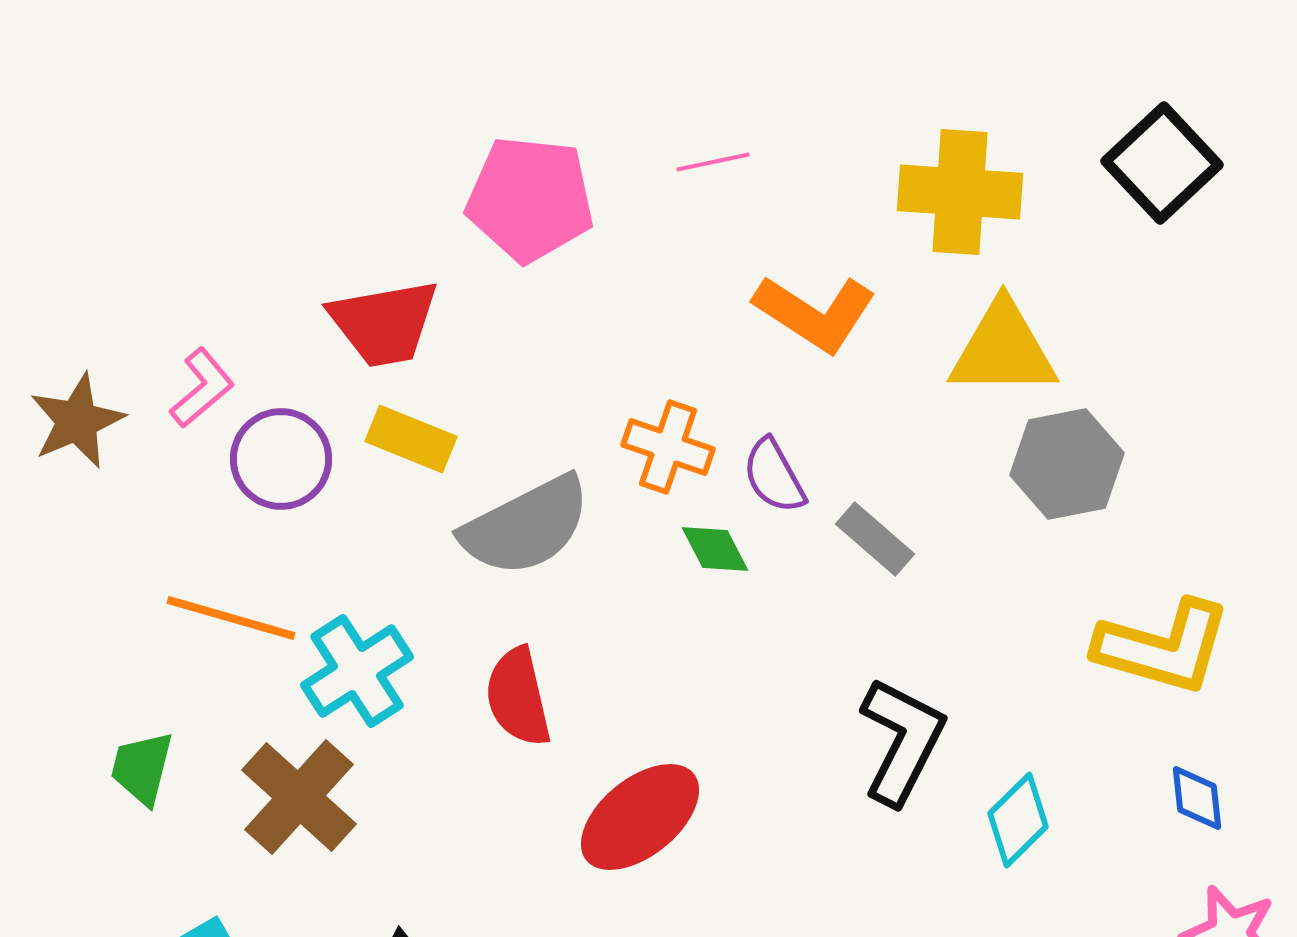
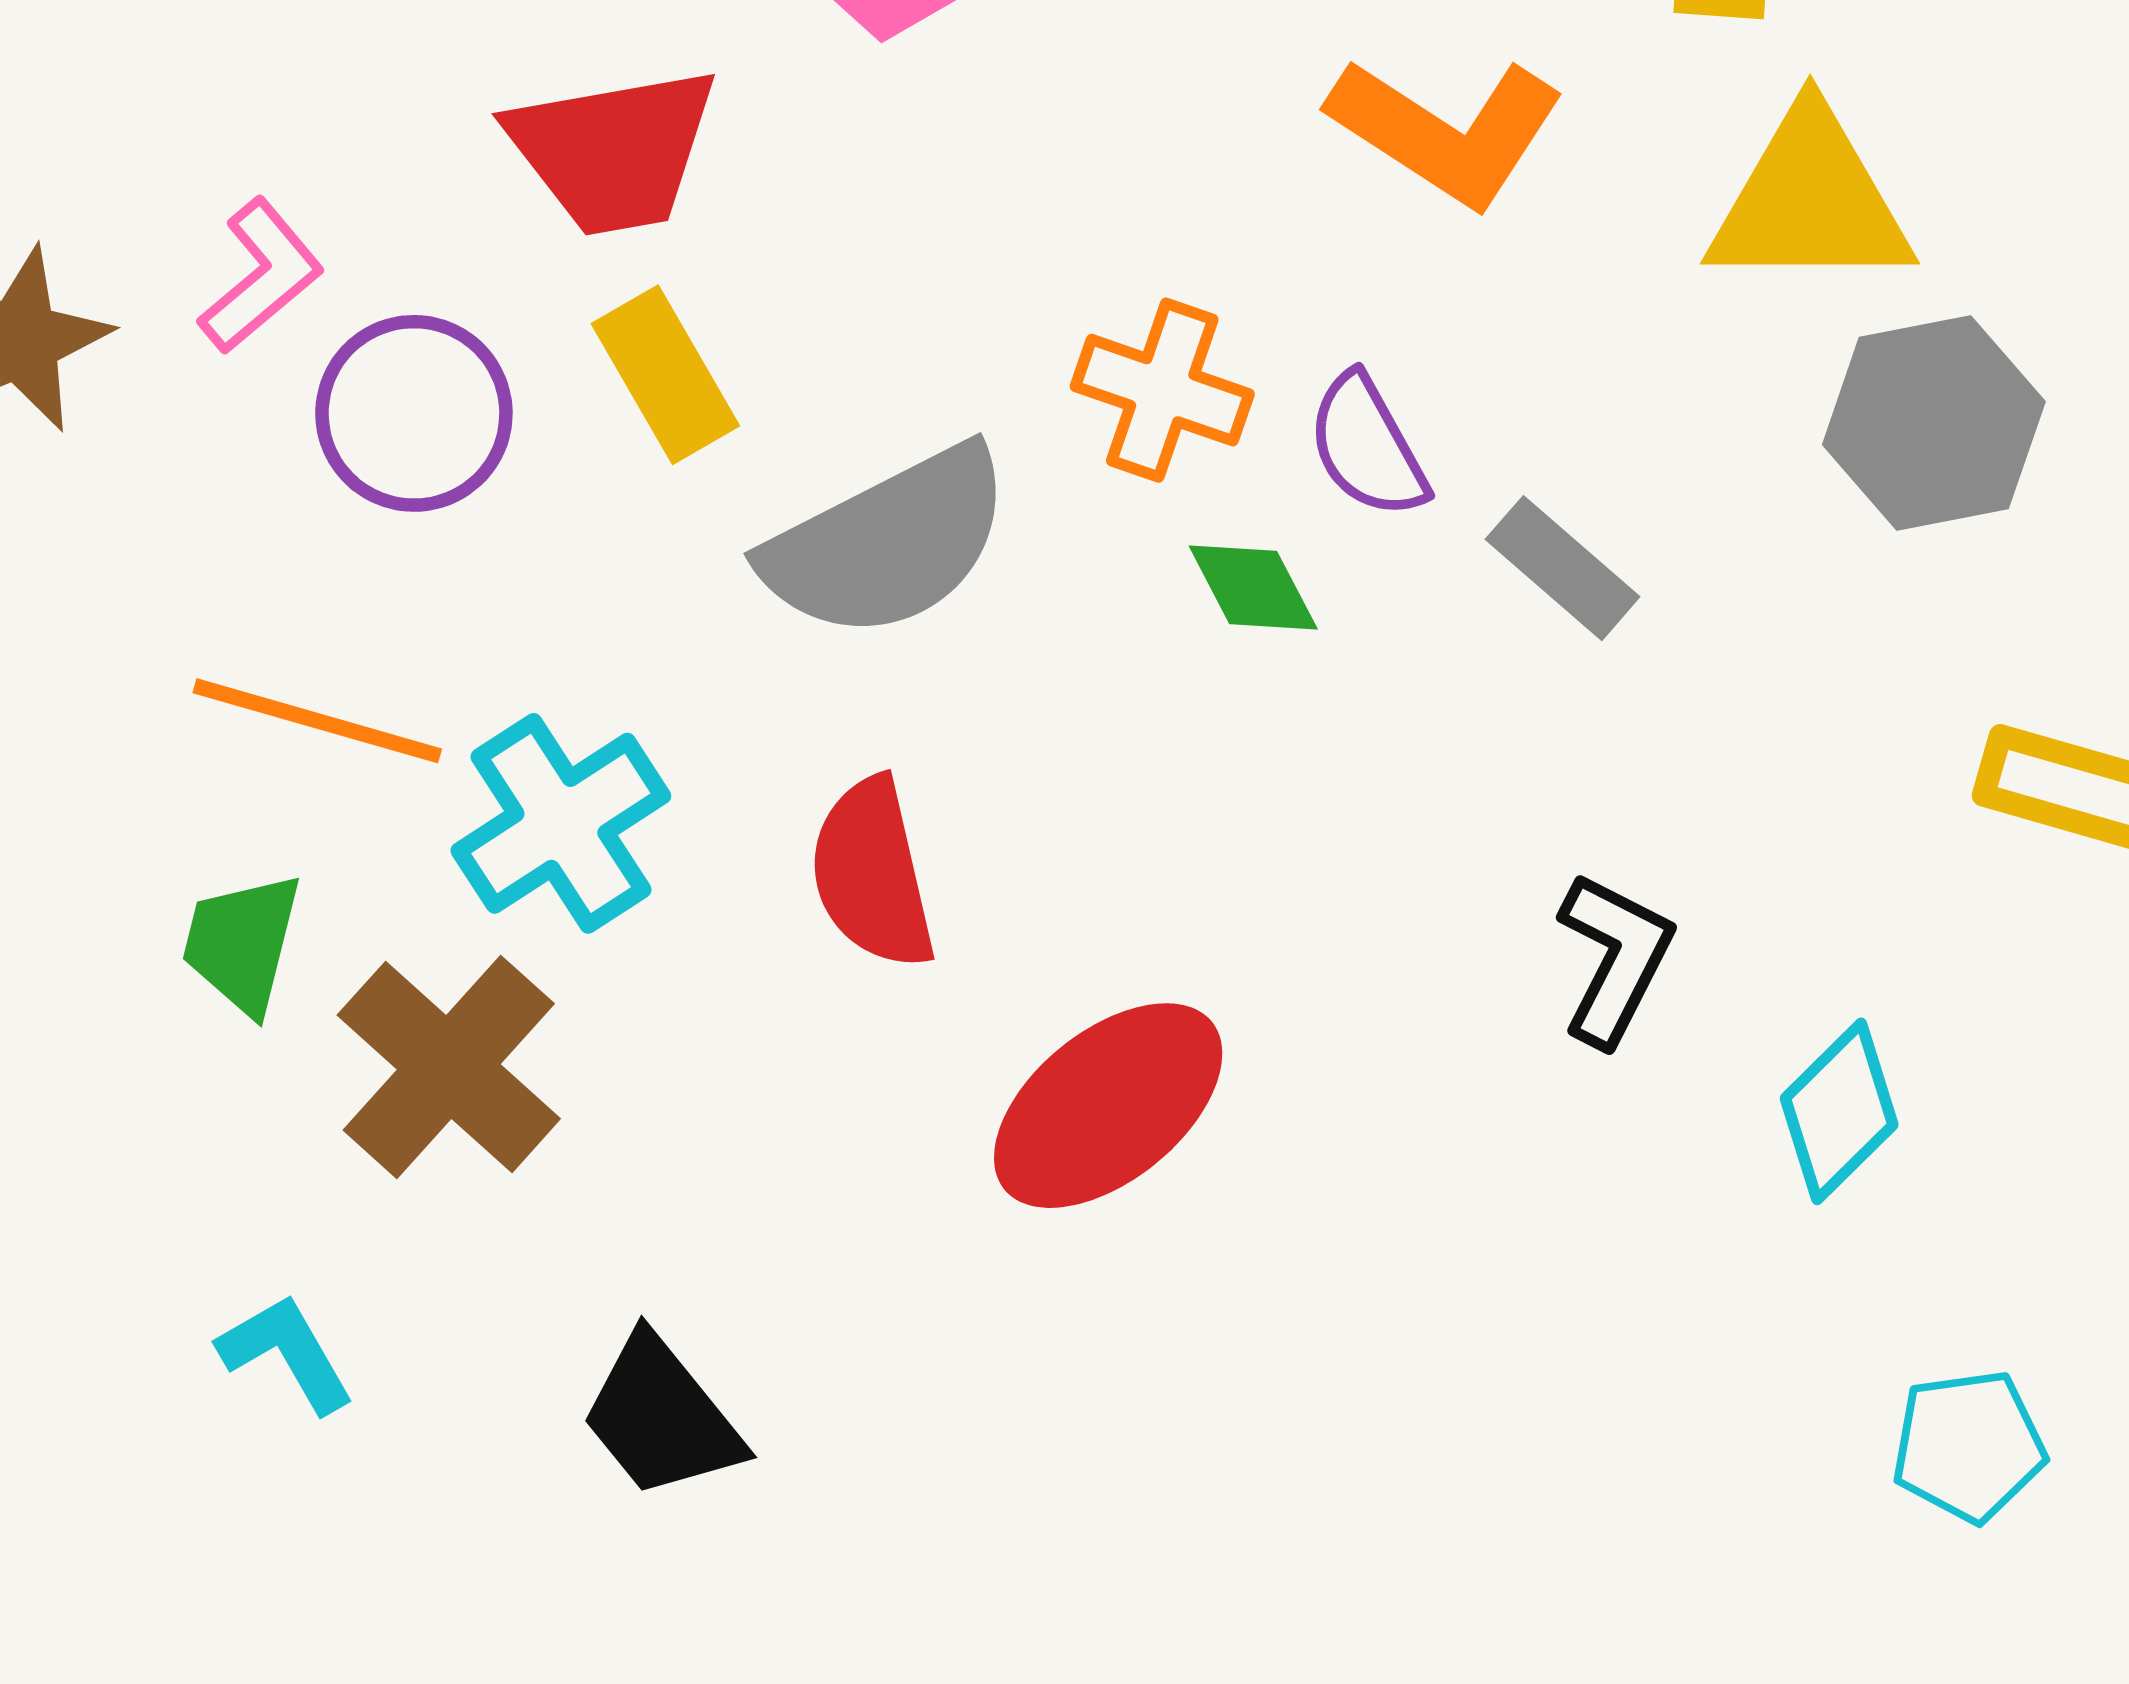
yellow rectangle: (411, 439) -> (665, 375), turned 38
black L-shape: (902, 741) -> (1615, 959), size x0.7
green trapezoid: (142, 768) -> (242, 943), moved

